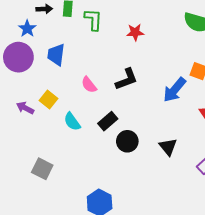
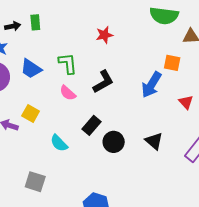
green L-shape: (93, 20) -> (68, 63), moved
blue trapezoid: (56, 55) -> (31, 69), turned -55
cyan semicircle: (72, 122) -> (59, 143), moved

